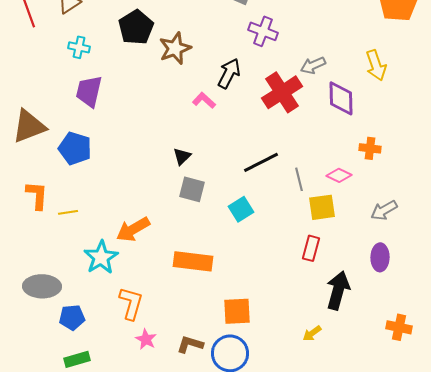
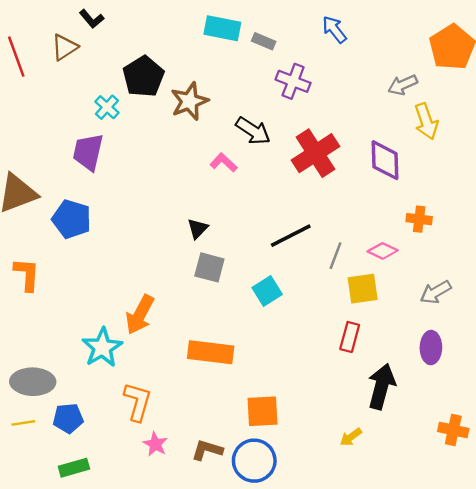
cyan cross: (79, 47) -> (107, 107), moved, turned 30
gray arrow: (313, 65) -> (403, 85), moved
black arrow: (229, 73) -> (253, 131), turned 96
gray line: (299, 179) -> (335, 256), turned 35
yellow line: (68, 212) -> (23, 423), moved
orange arrow: (133, 229) -> (140, 315), turned -32

